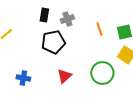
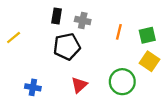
gray cross: (67, 19) -> (83, 21), turned 32
orange line: (99, 29) -> (119, 32), turned 32

